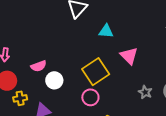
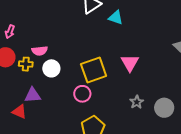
cyan triangle: (106, 31) -> (116, 18), moved
yellow cross: (20, 98) -> (26, 64), moved

